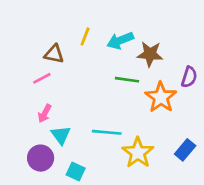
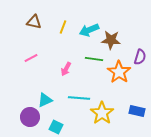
brown triangle: (54, 54) -> (34, 22), moved
pink arrow: (45, 113) -> (66, 69), moved
cyan triangle: (61, 135) -> (45, 100), turned 42
blue rectangle: (185, 150) -> (137, 111), turned 63

